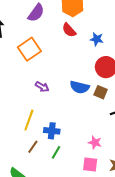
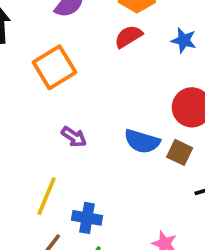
red semicircle: (69, 30) -> (128, 37), turned 98
blue star: (97, 39) -> (184, 40), moved

